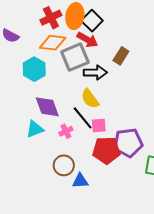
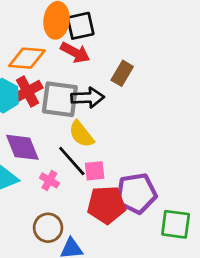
red cross: (51, 18) -> (27, 91), moved
black square: (92, 21) -> (80, 26), turned 35
gray square: (75, 57) -> (60, 99), moved, turned 32
pink cross: (66, 131) -> (49, 180), turned -32

